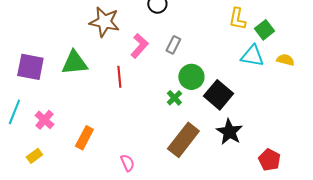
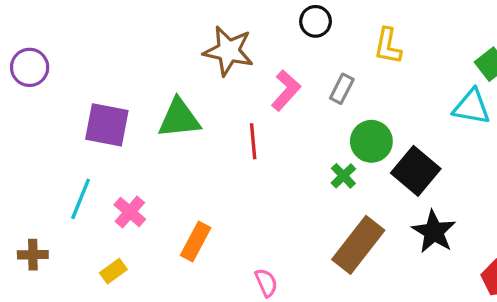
yellow L-shape: (237, 19) -> (388, 46), moved

